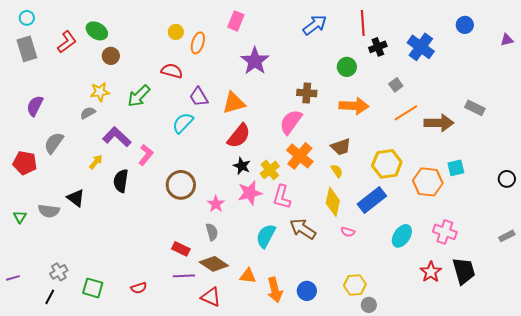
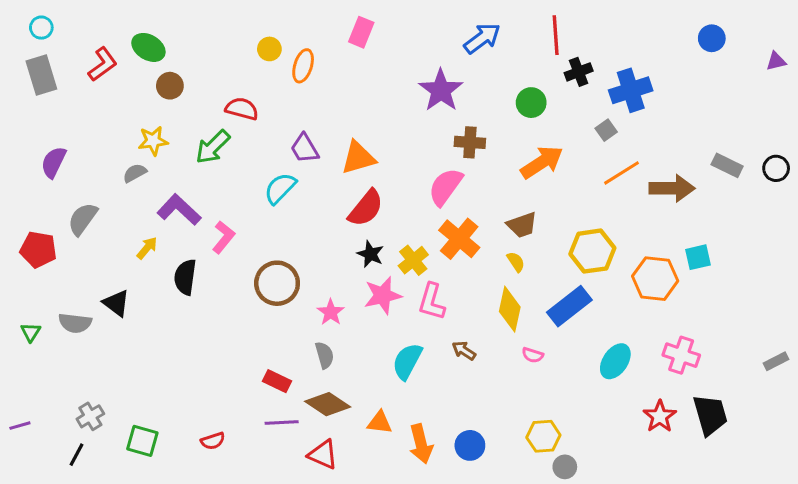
blue cross: (421, 47) -> (631, 90), moved, turned 36
purple star: (255, 61) -> (441, 90), moved
red semicircle: (172, 71) -> (242, 109), moved
orange arrow: (354, 106) -> (542, 162), turned -36
black circle: (507, 179) -> (776, 168), moved
brown arrow: (303, 229) -> (464, 351), size x0.6

